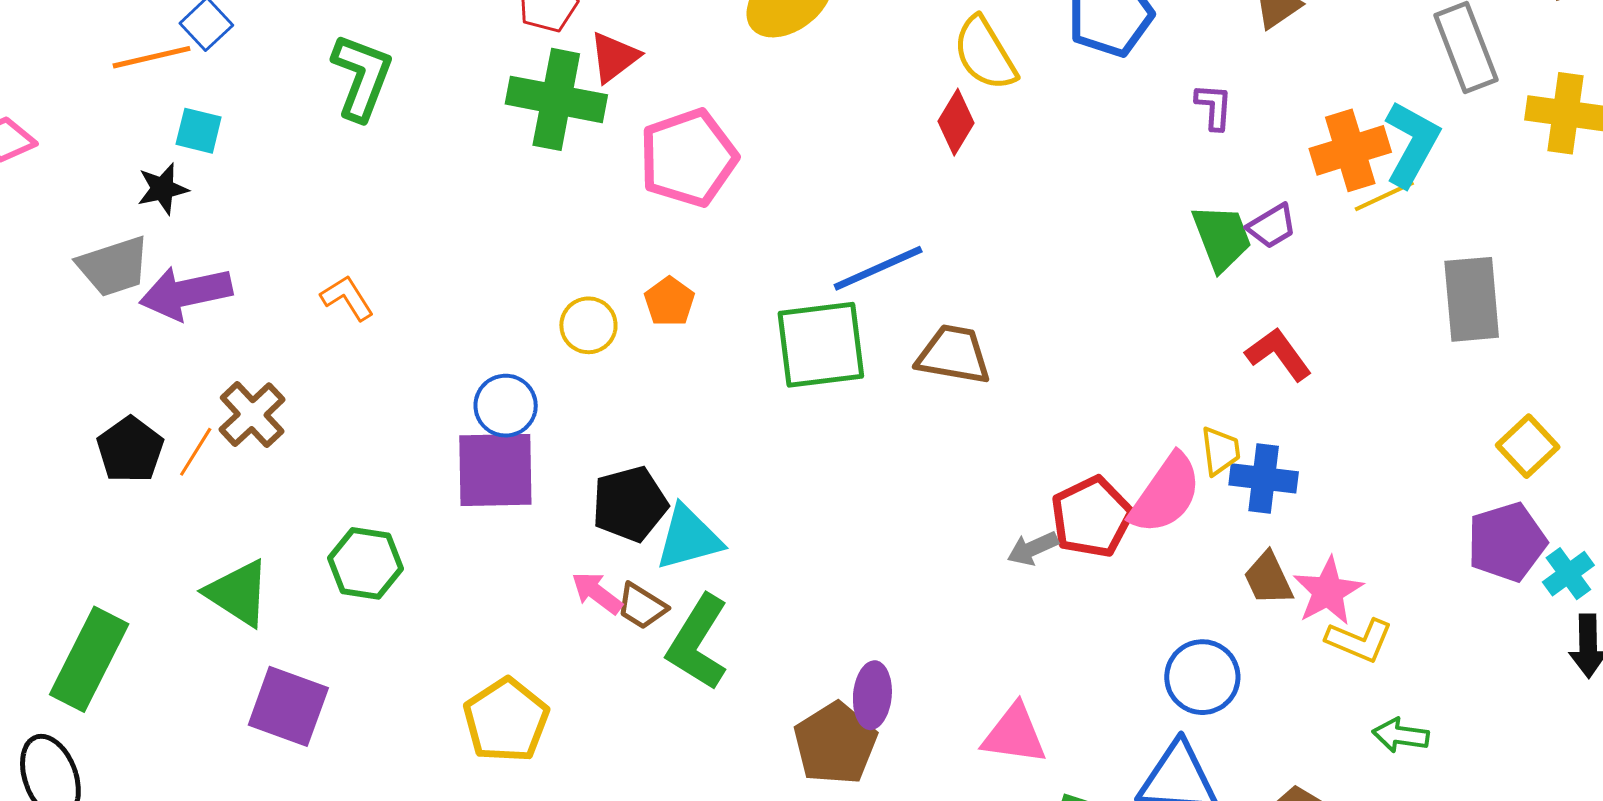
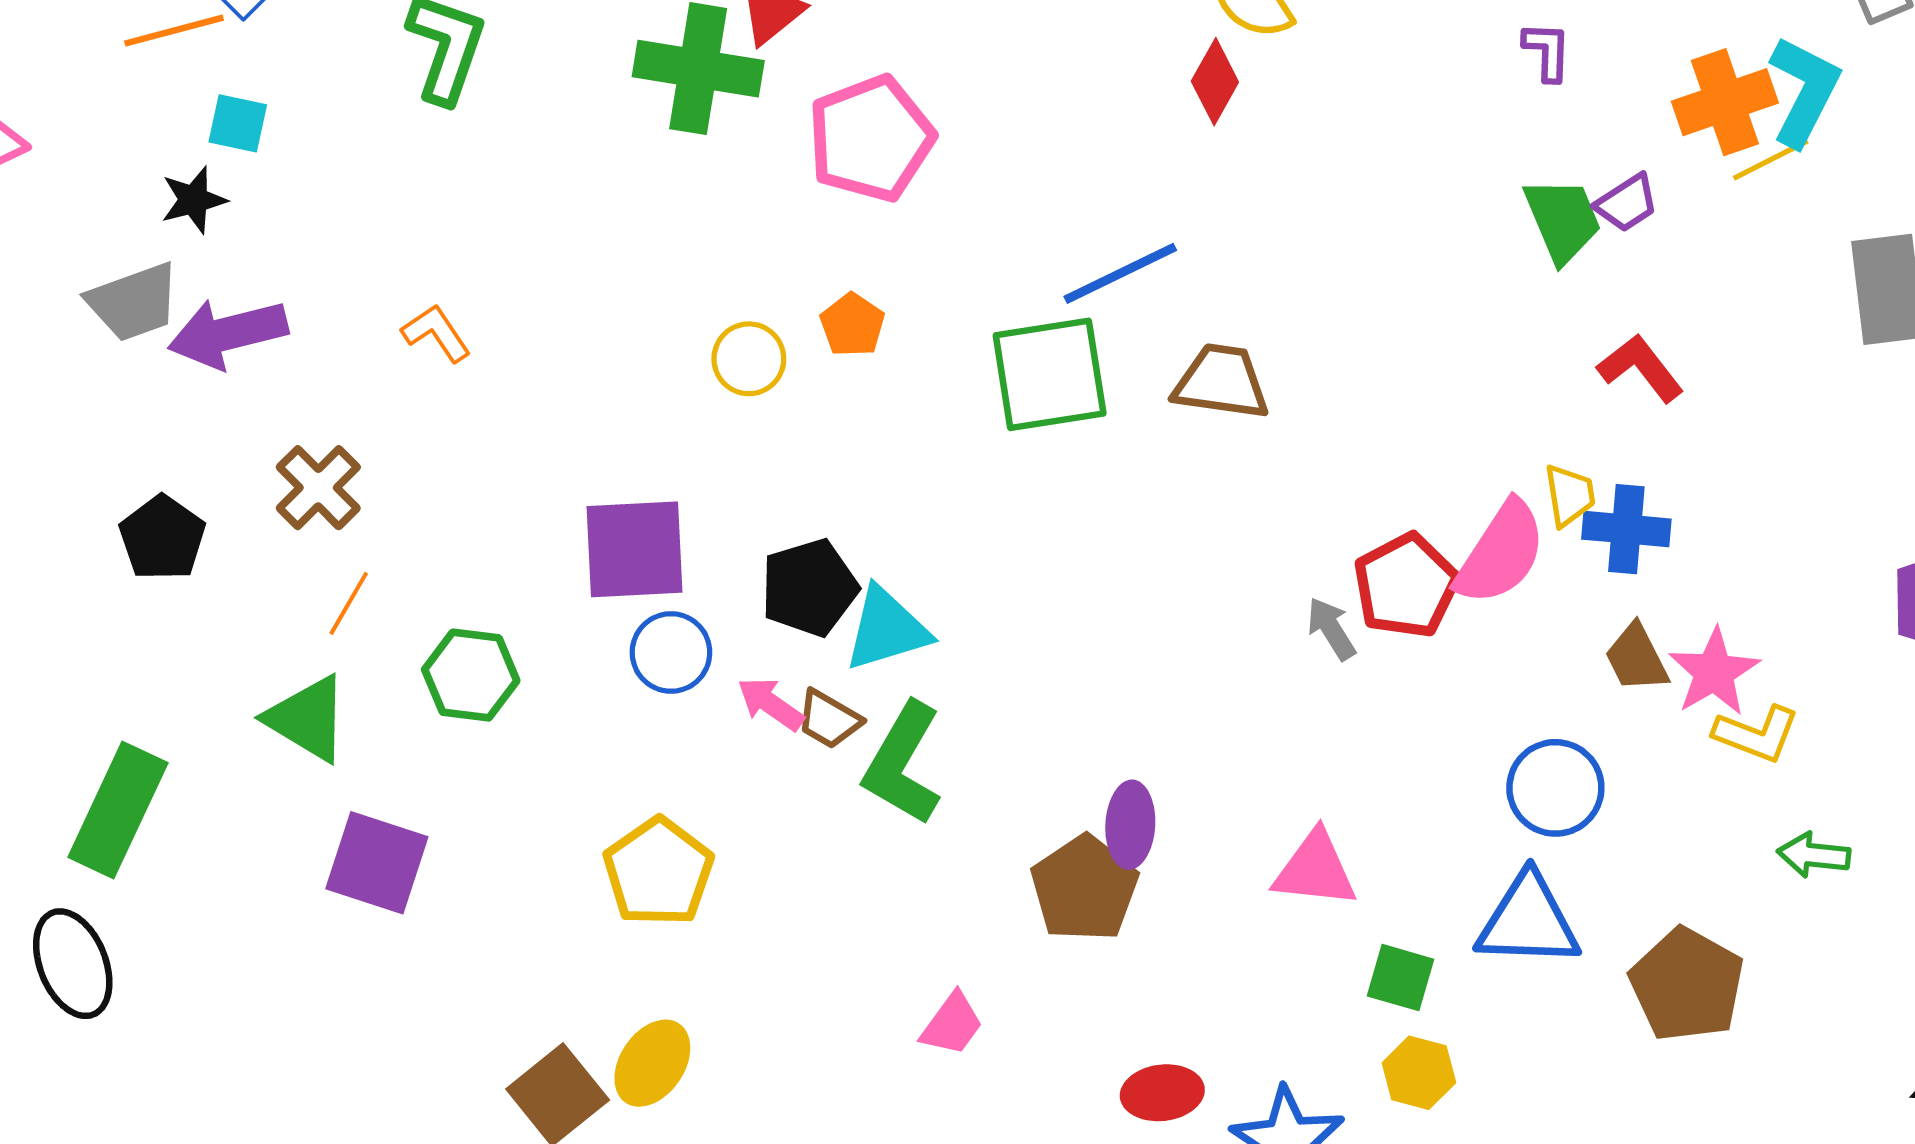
blue circle: (506, 406) -> (671, 652), moved
orange line: (196, 452) -> (349, 603), moved
gray arrow: (1033, 548) -> (1331, 629), turned 84

